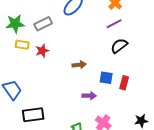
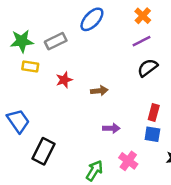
red star: (42, 51) -> (64, 80), moved
blue square: (106, 78) -> (152, 134), moved
black rectangle: (33, 115) -> (44, 151), turned -55

